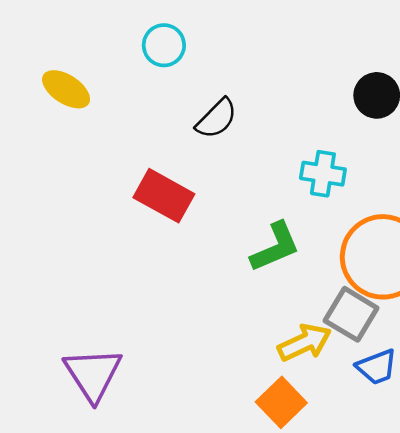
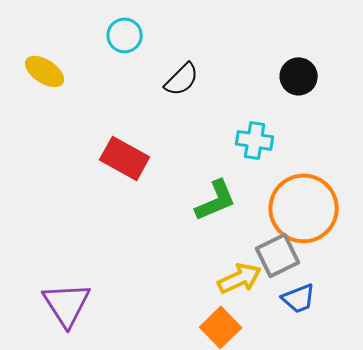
black semicircle: (216, 119) -> (182, 79), moved
gray square: (351, 314) -> (278, 255), turned 33

